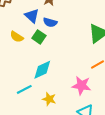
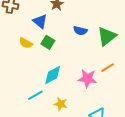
blue semicircle: (50, 22) -> (80, 31), moved
pink star: (81, 86) -> (87, 79), moved

